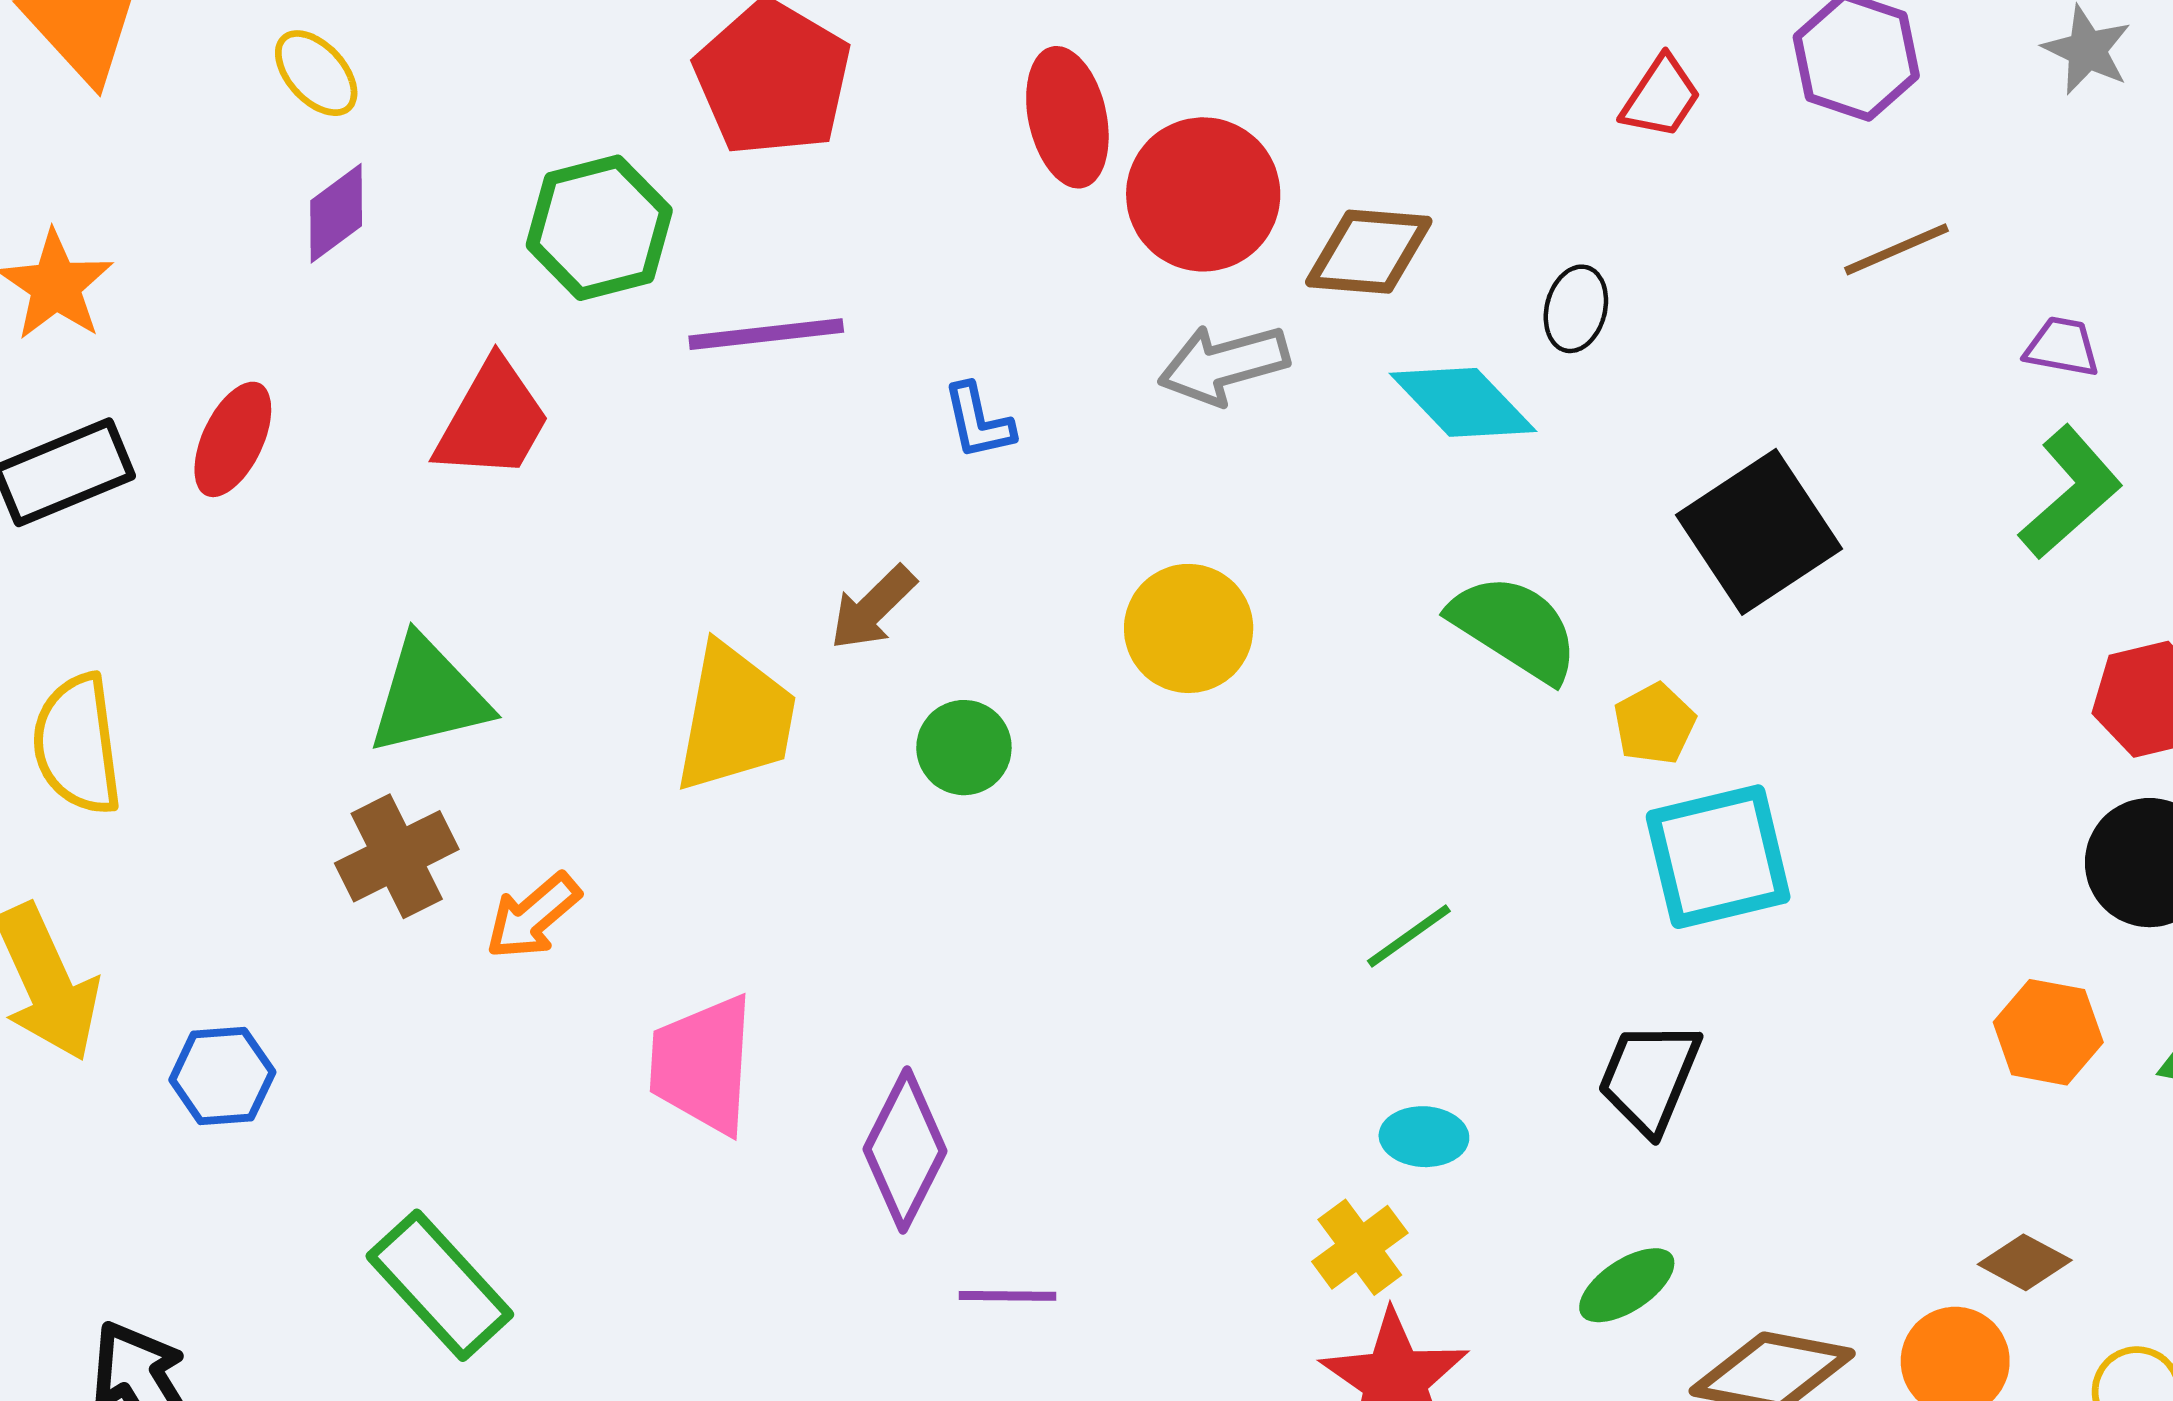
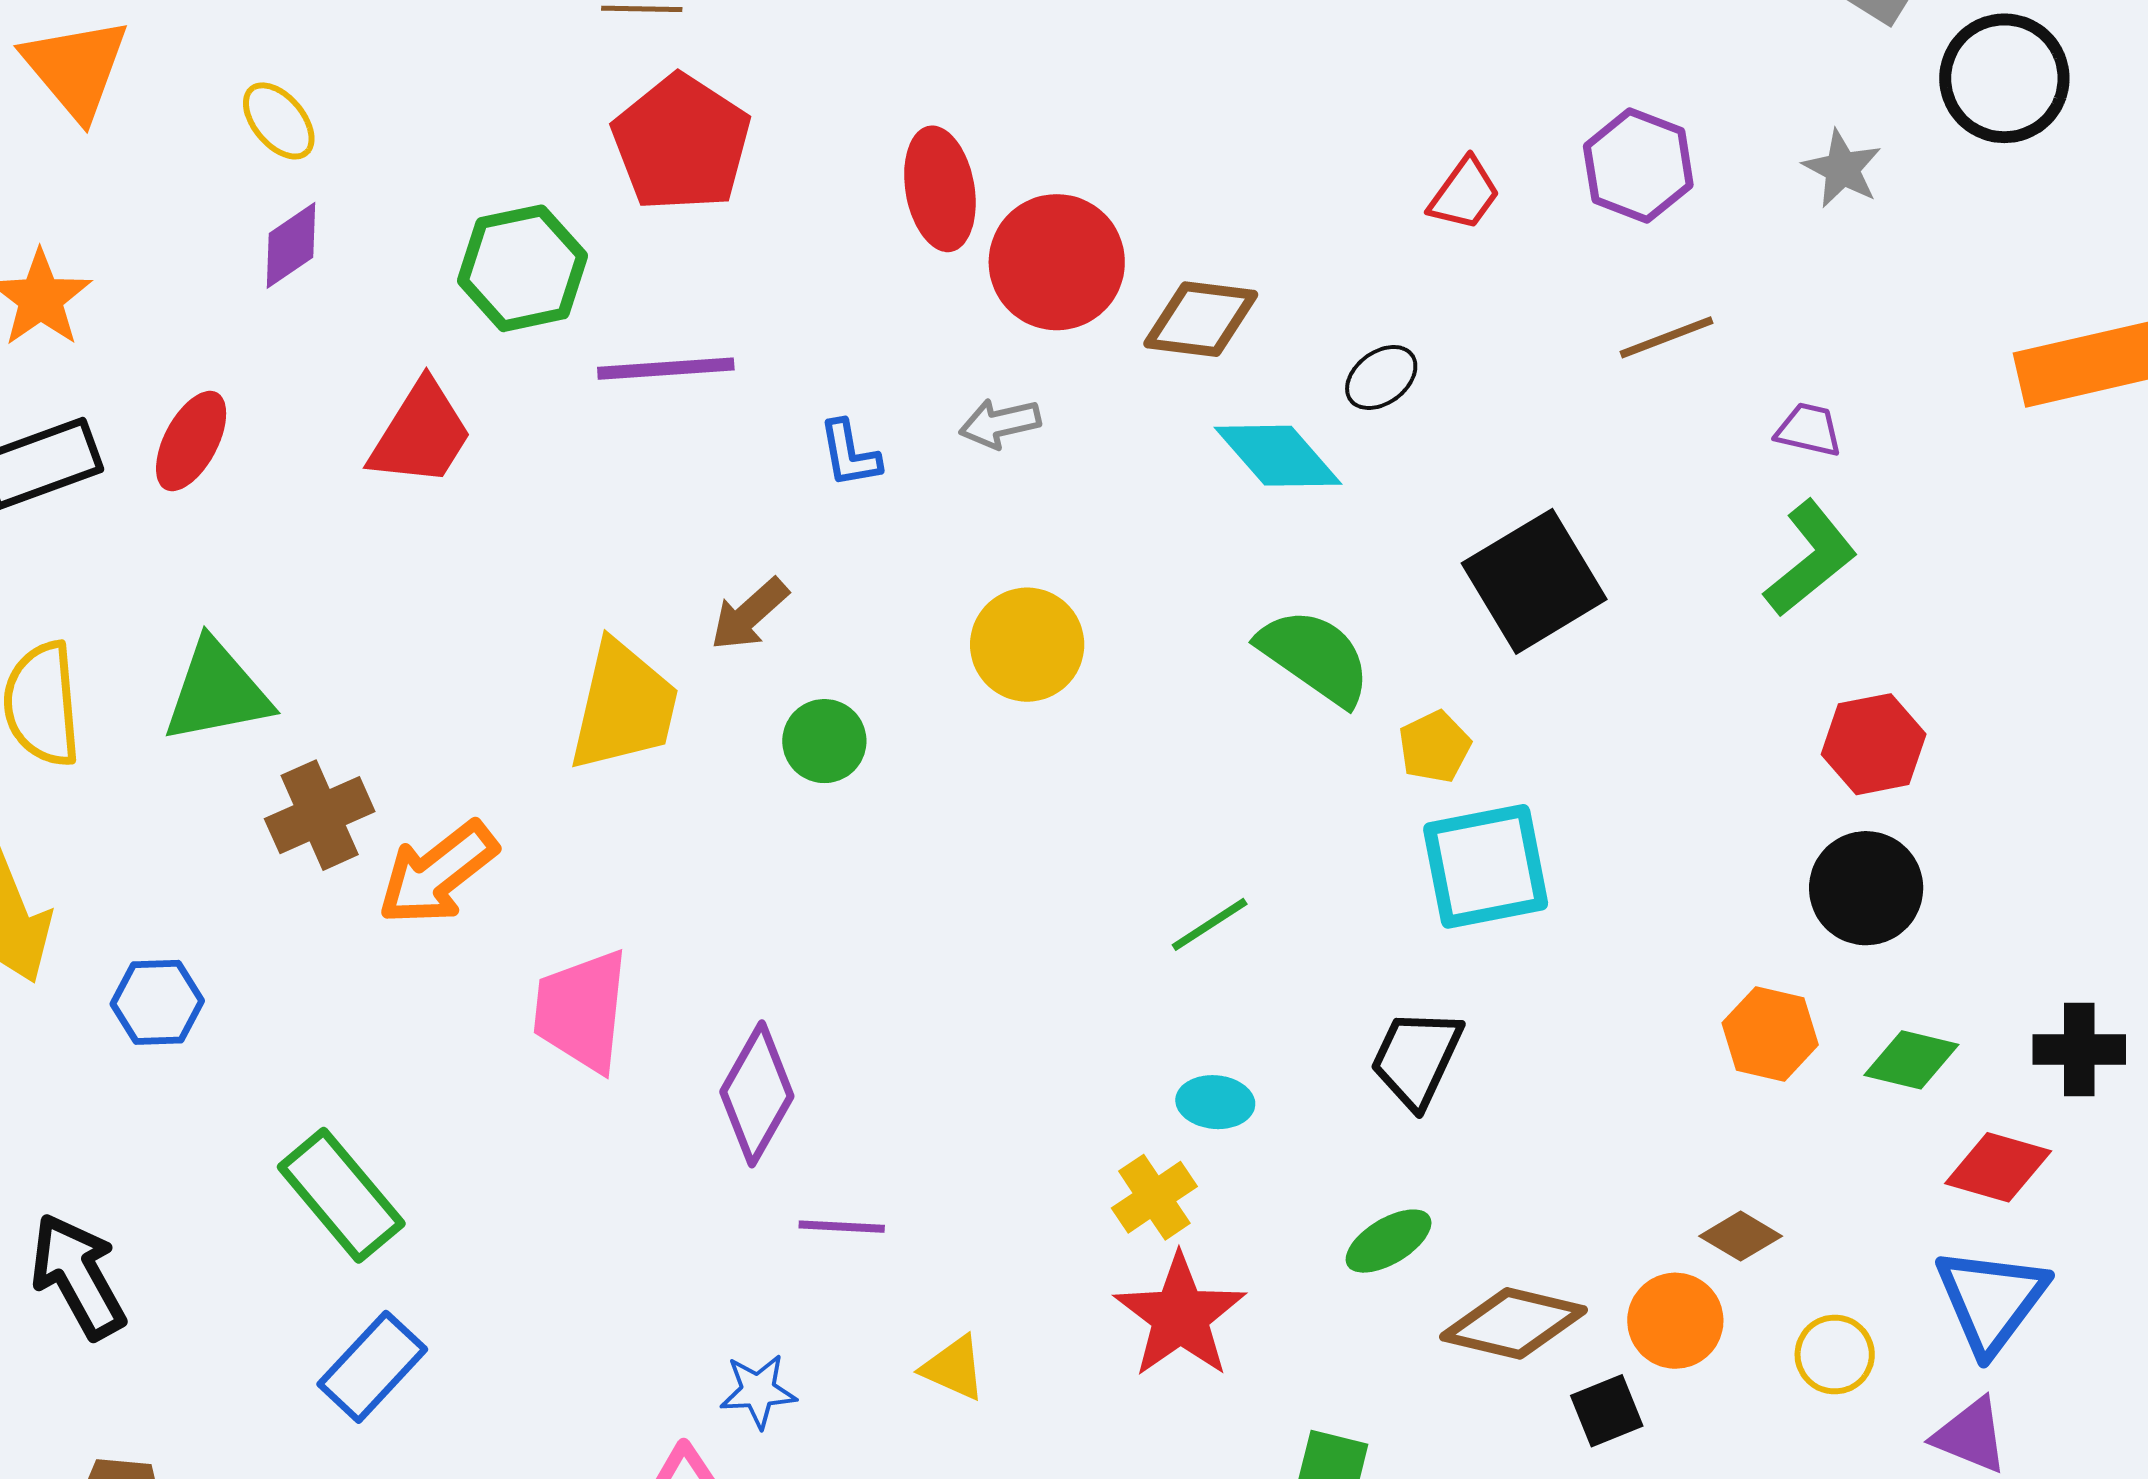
black ellipse: (1576, 309) -> (1381, 377), turned 36
gray arrow: (1224, 364) -> (1000, 423), moved, size x0.7
green triangle: (428, 696) -> (217, 692), moved
orange arrow: (533, 916) -> (438, 873), size x1.4

